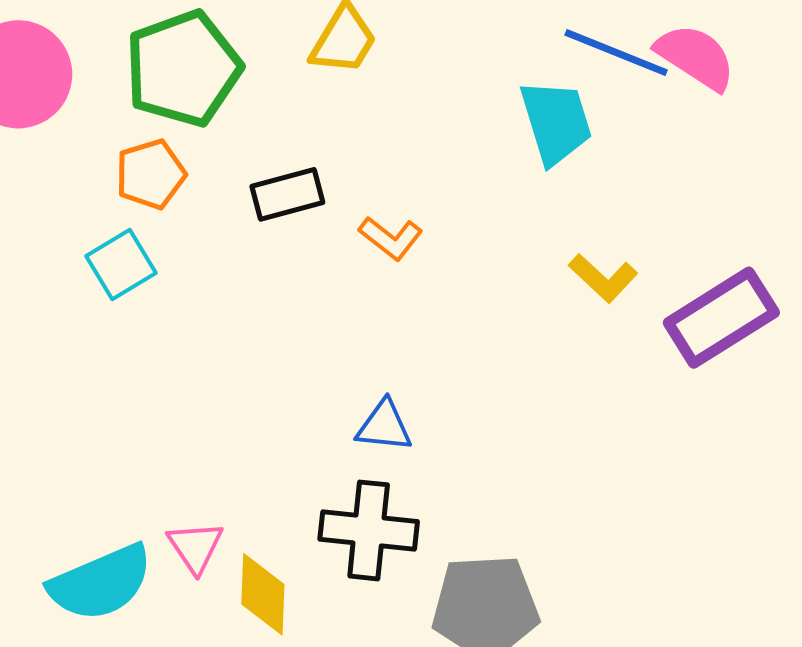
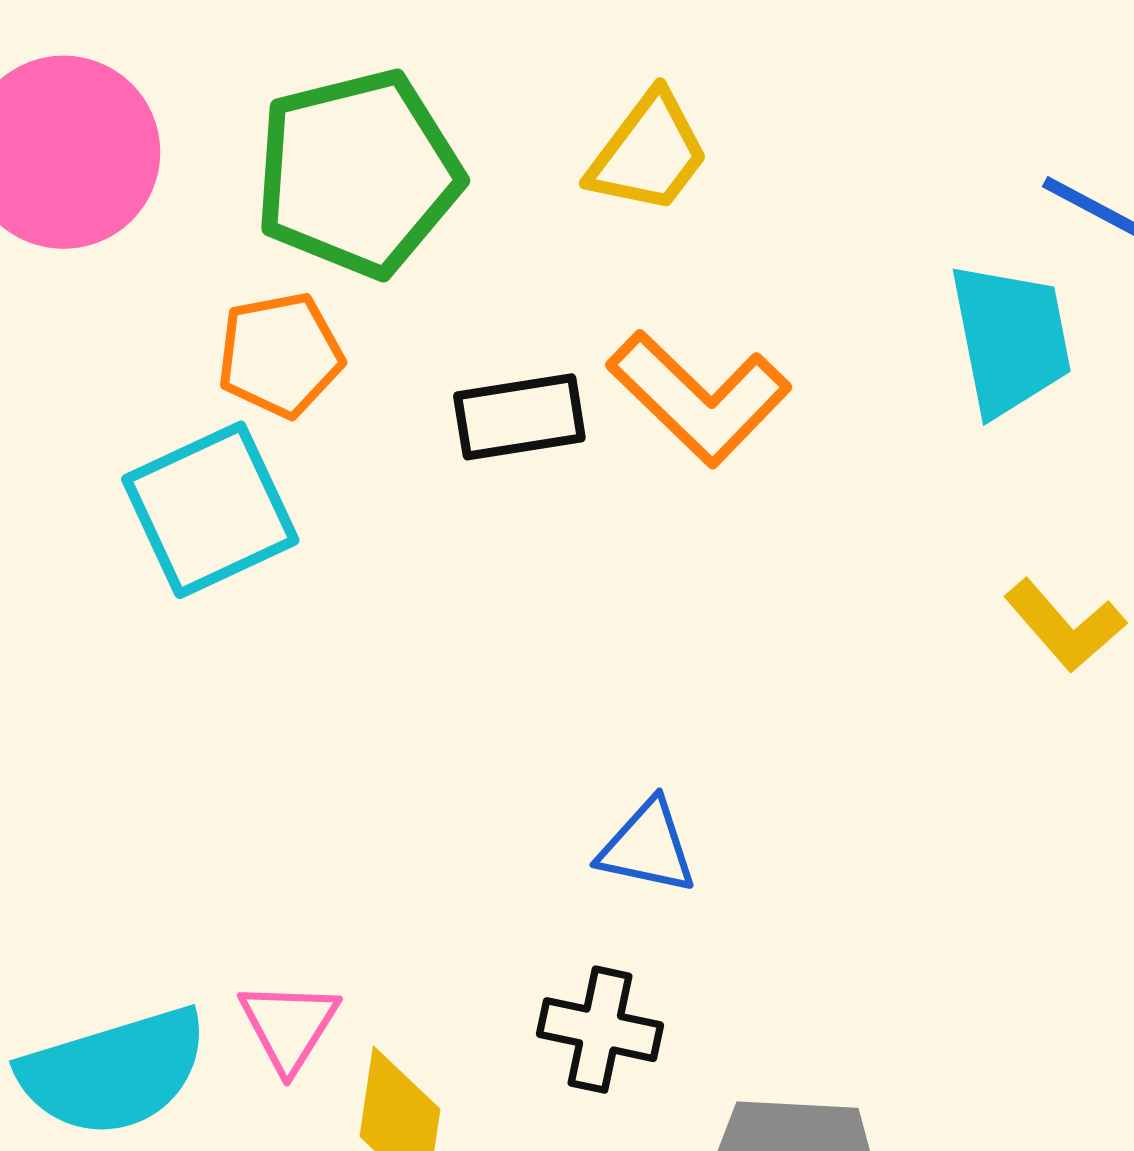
orange L-shape: (391, 238) -> (699, 398), moved, size x1.6
cyan square: (121, 264) -> (210, 510), size x1.4
black cross: (369, 530) -> (600, 1030), size x0.7

